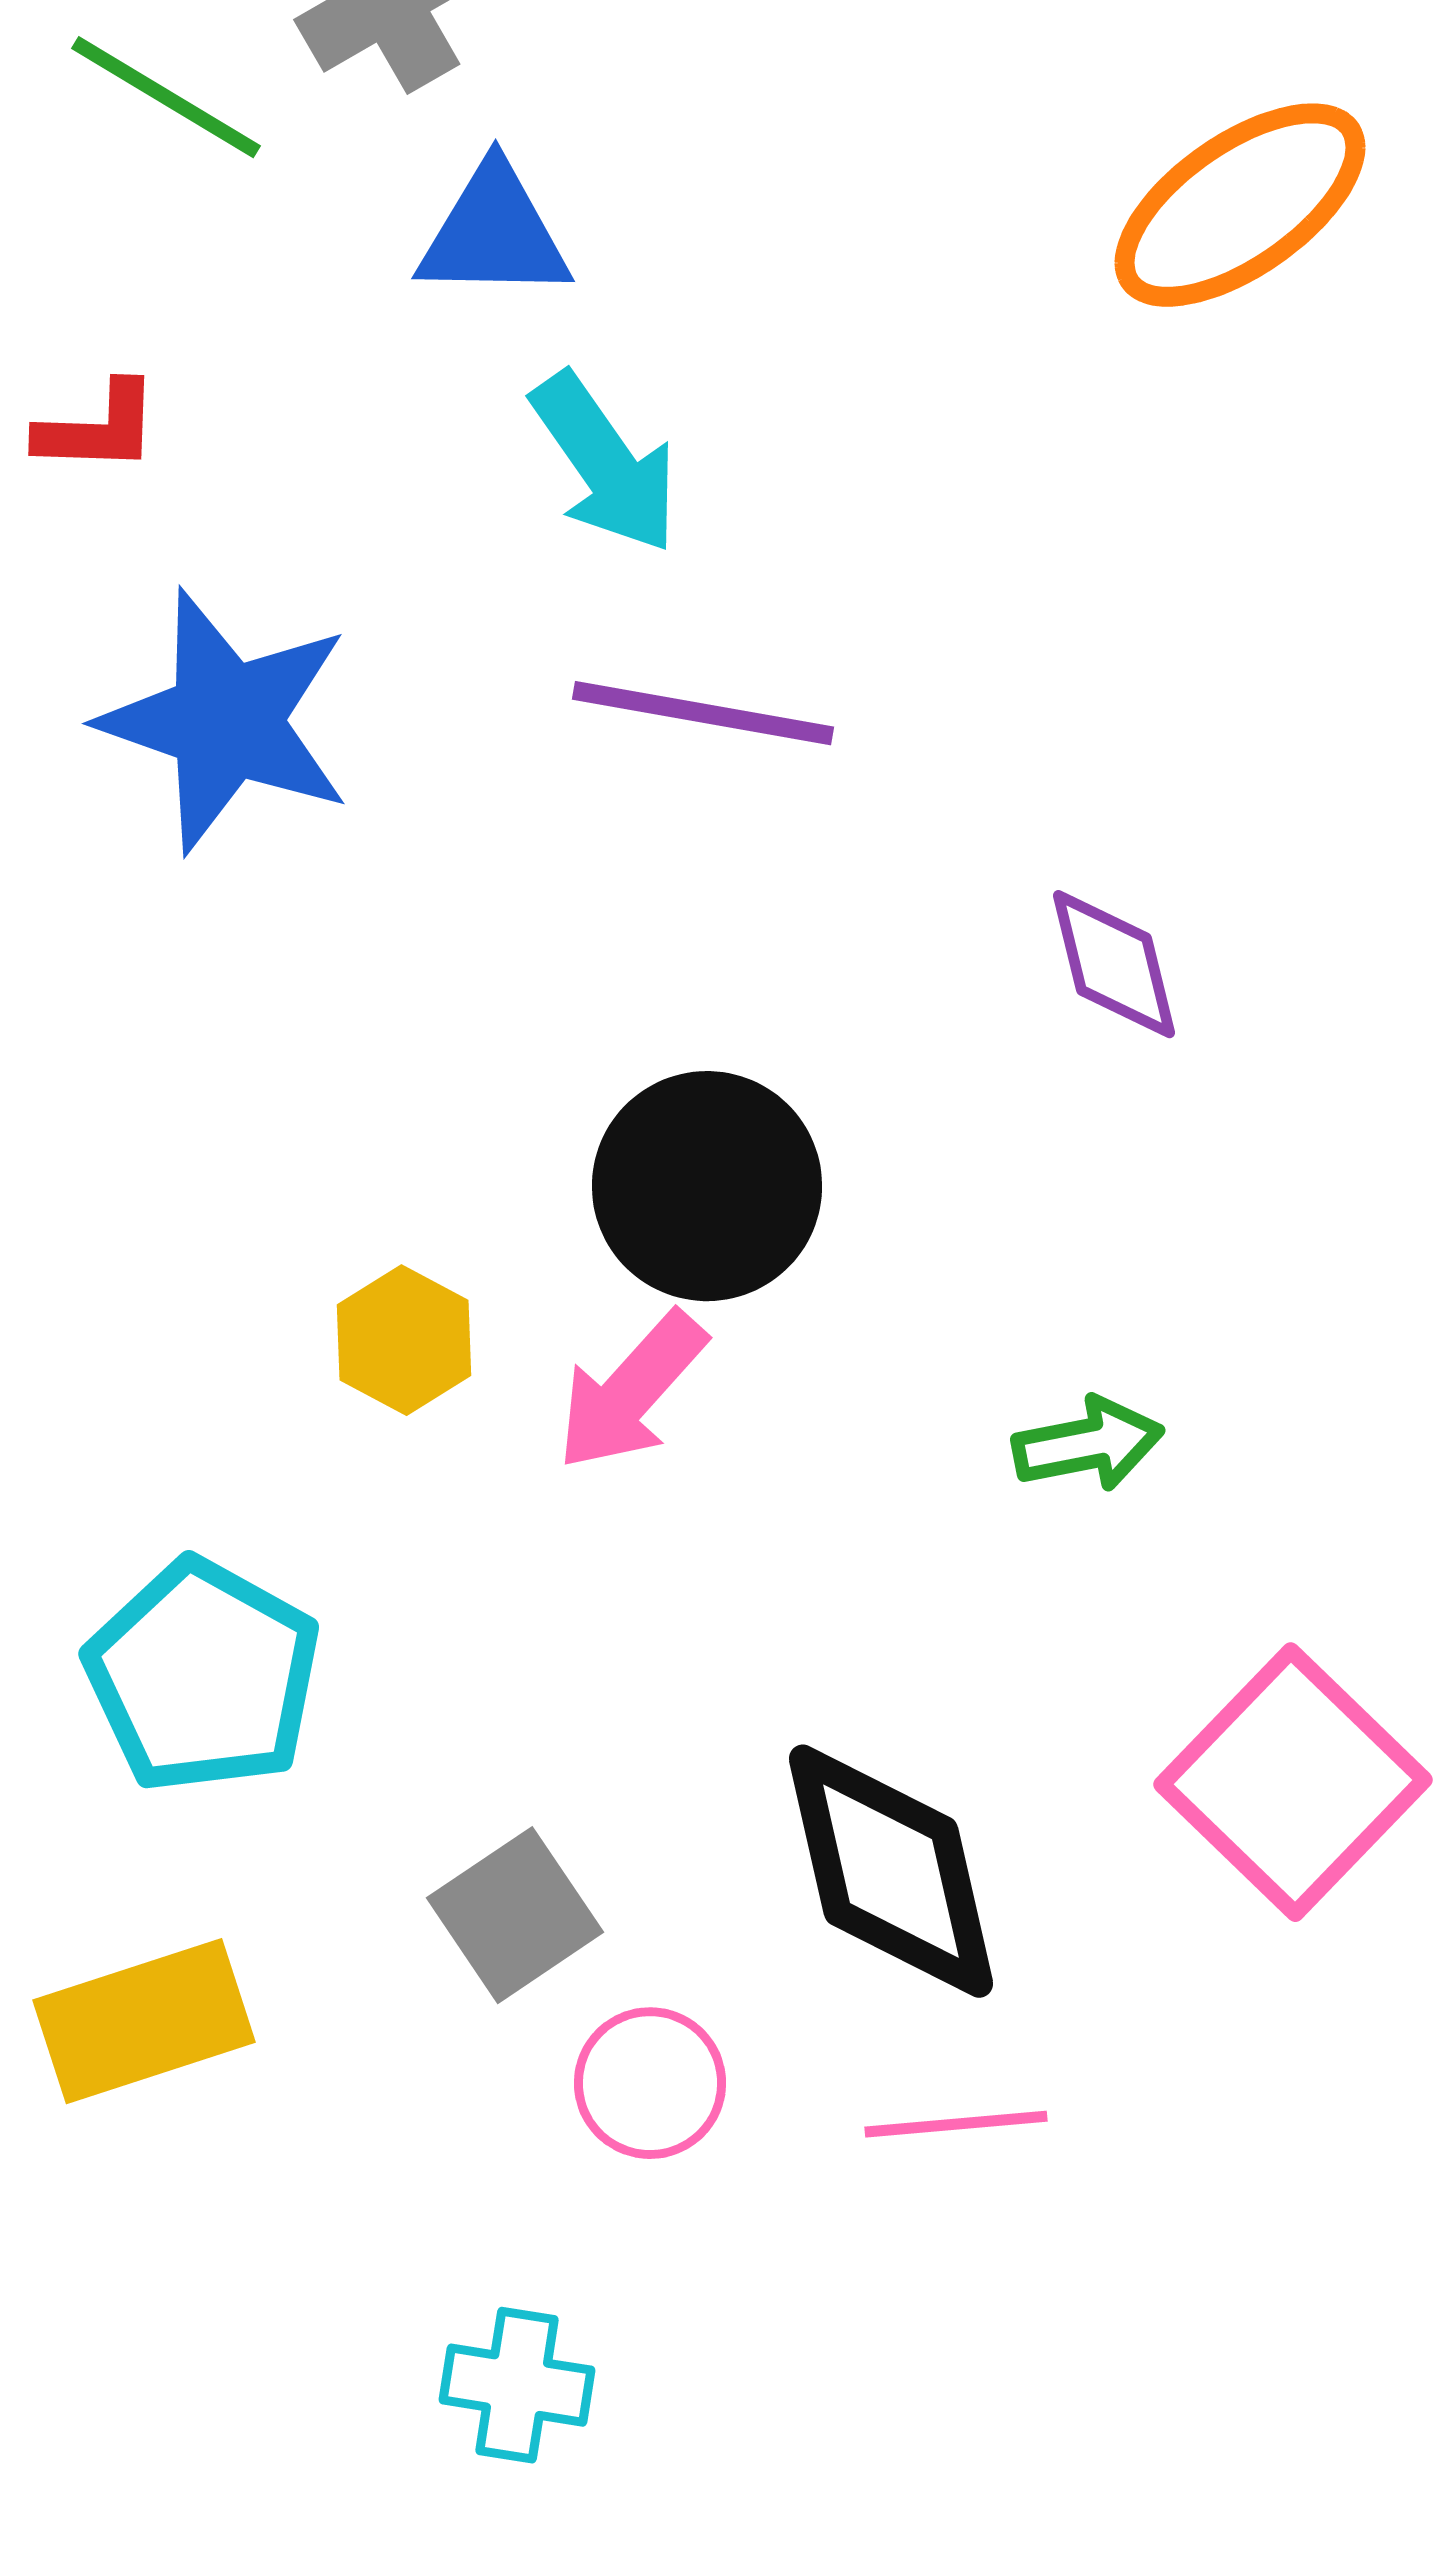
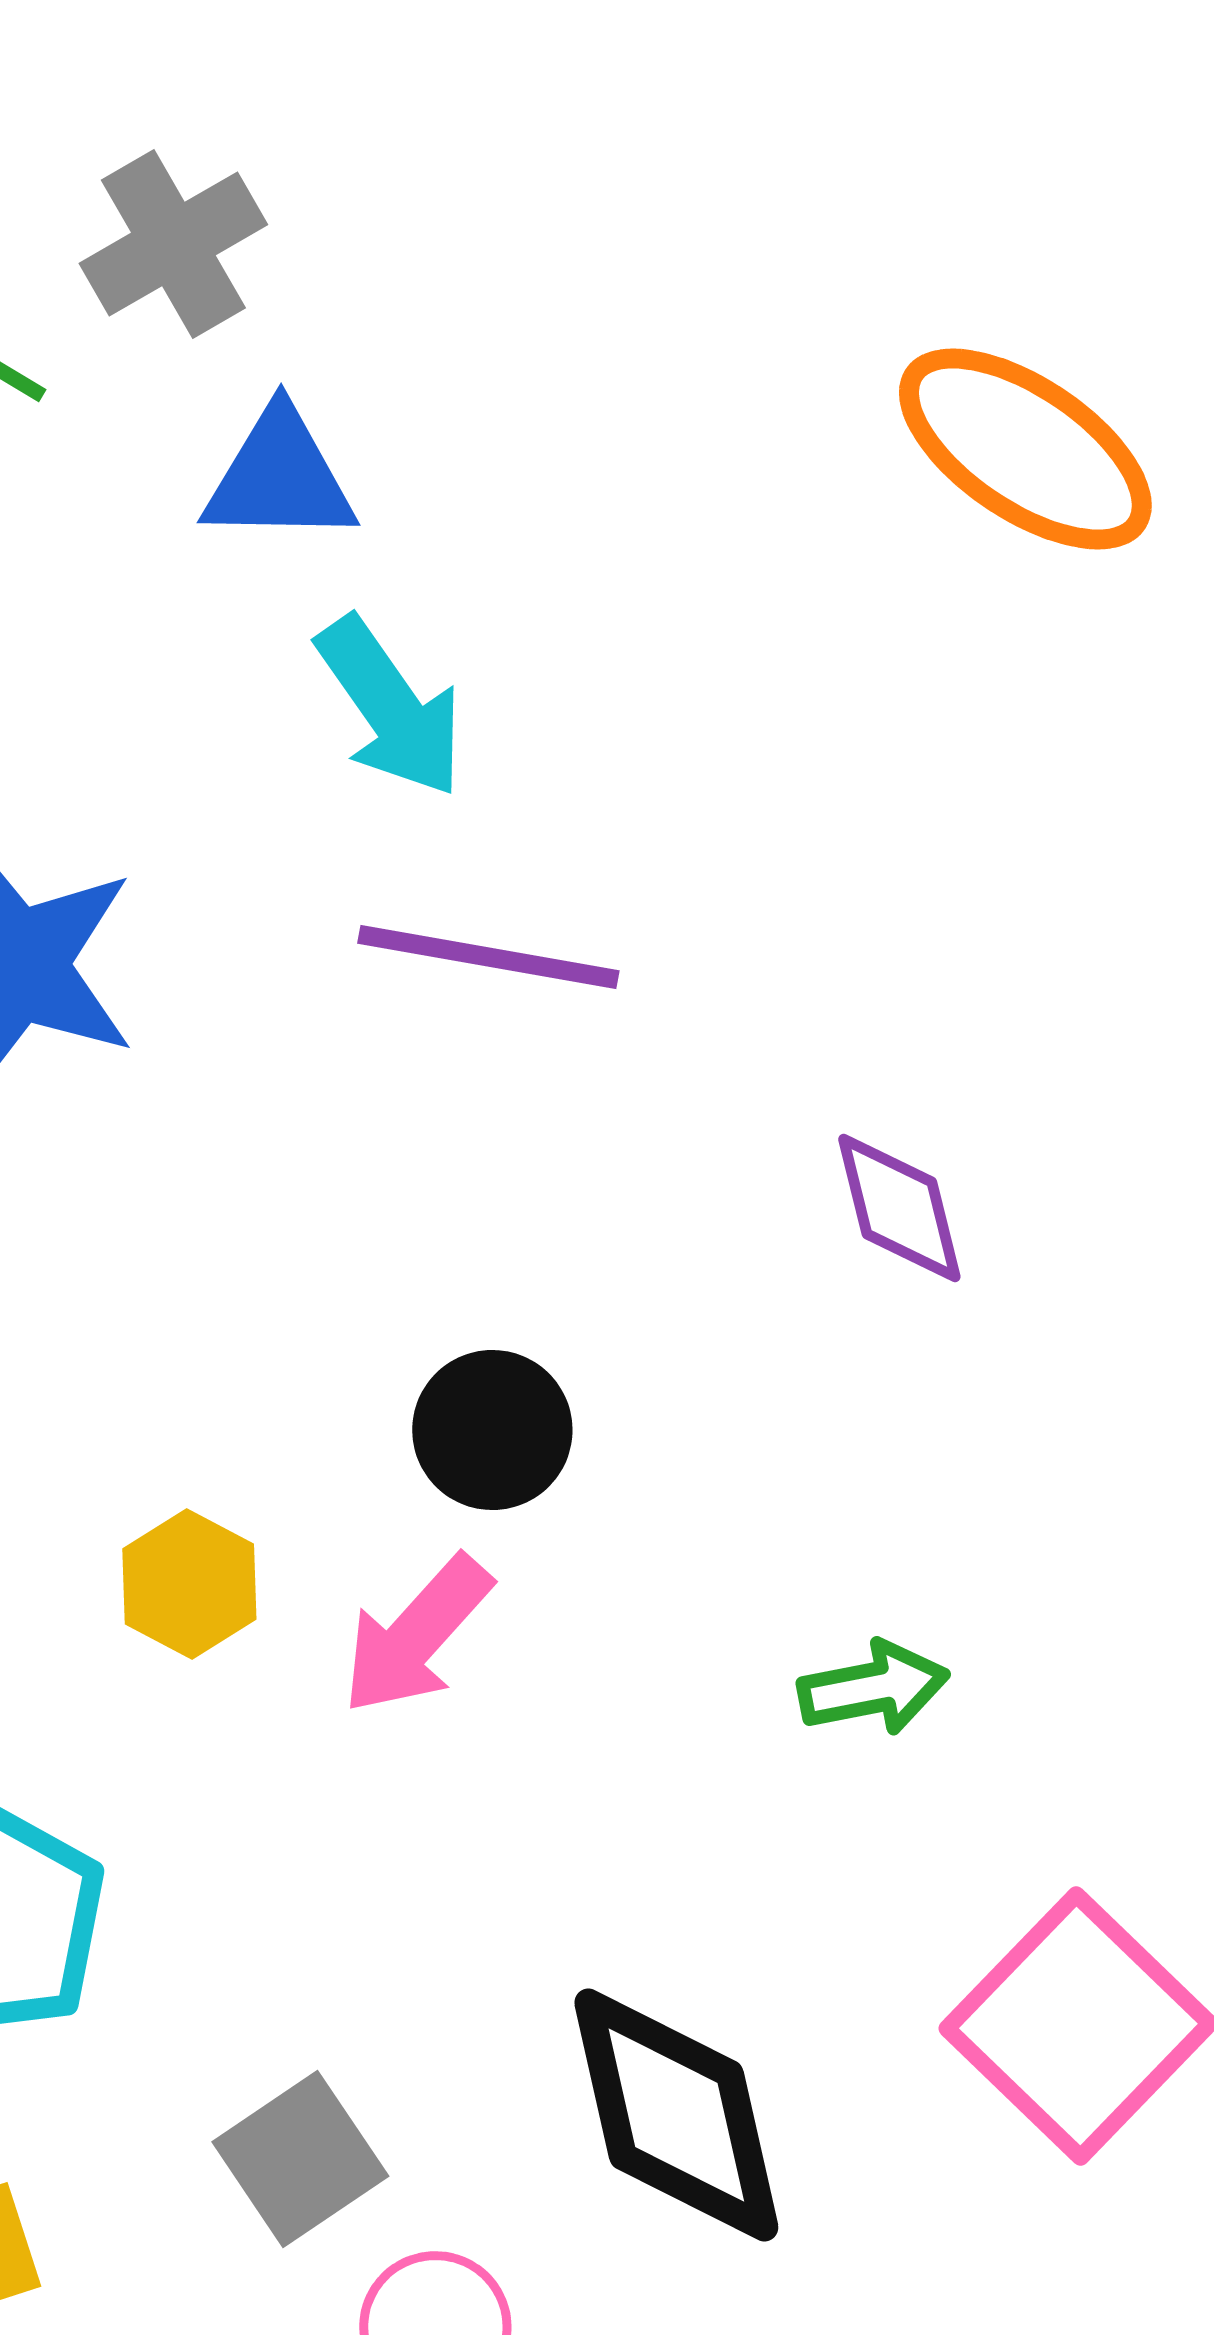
orange ellipse: (1240, 205) -> (1025, 449), turned 69
black circle: (707, 1186) -> (492, 1430), size x0.7

